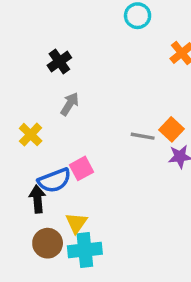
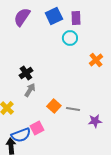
black cross: (59, 61) -> (26, 73), moved
orange square: (172, 129) -> (54, 106), moved

